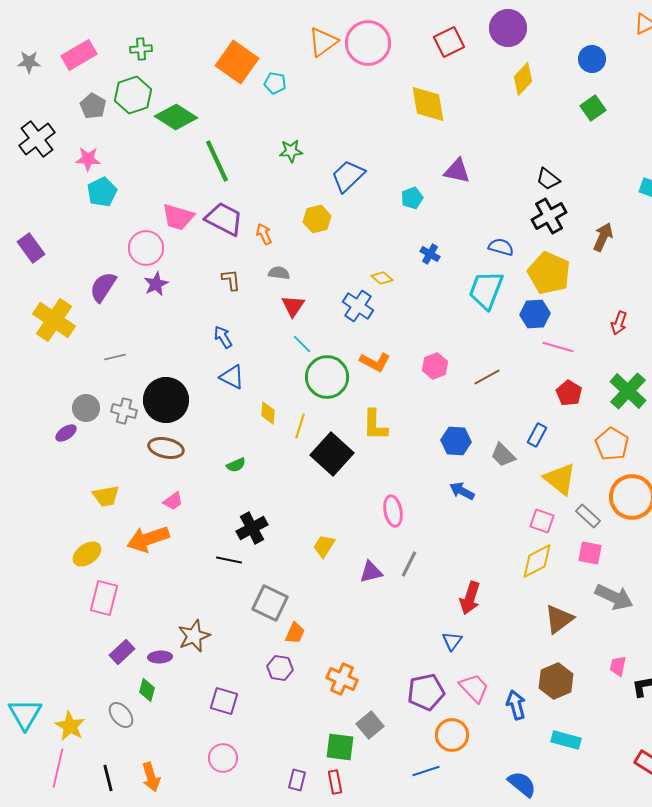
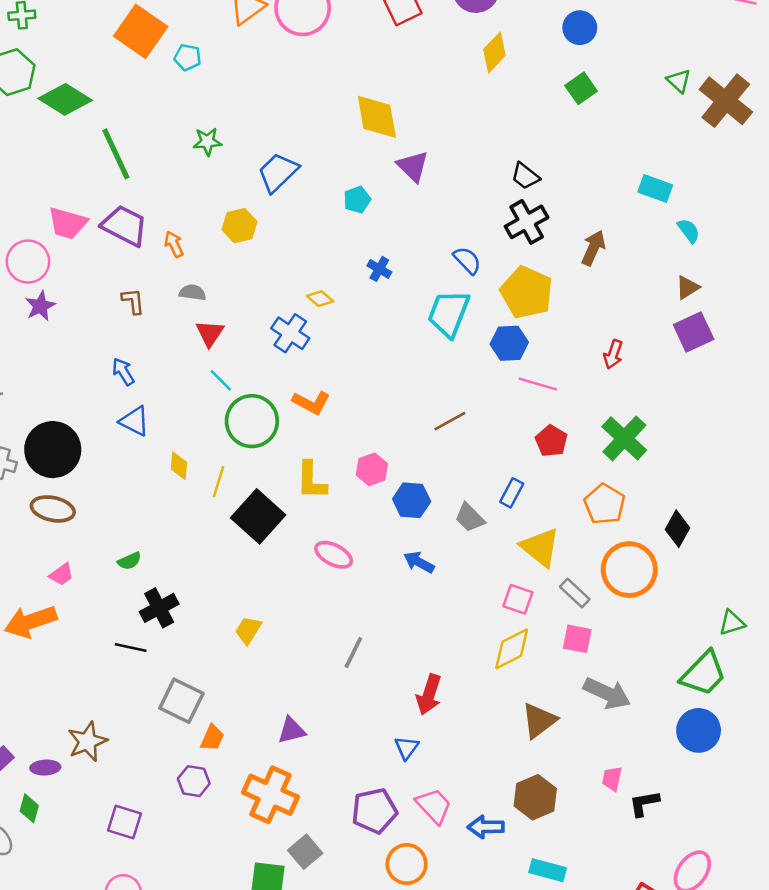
yellow diamond: (428, 104) -> (377, 117), moved
purple triangle: (457, 171) -> (413, 166), turned 32
blue semicircle: (501, 247) -> (467, 260), turned 30
pink hexagon: (435, 366) -> (372, 469), moved
green semicircle: (236, 465) -> (129, 561), moved
pink ellipse: (393, 511) -> (334, 555), moved, turned -52
purple triangle: (371, 572) -> (292, 730), moved
orange cross: (342, 679) -> (270, 795), size x1.4
blue arrow: (516, 705) -> (486, 827), turned -76

